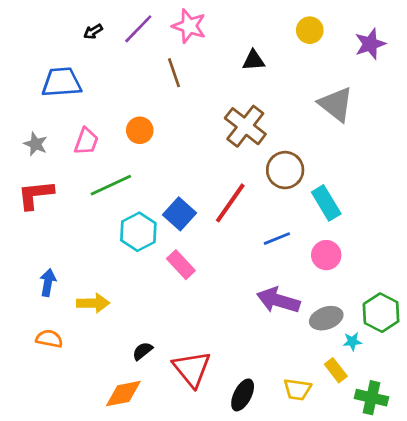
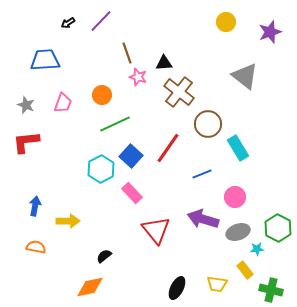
pink star: (189, 26) -> (138, 77), moved, size x0.7
black triangle: (254, 60) -> (164, 63), moved
green line: (111, 185) -> (115, 124), moved
pink circle: (326, 255) -> (235, 197), moved
red triangle: (192, 369) -> (156, 230), moved

